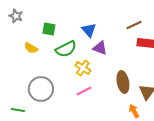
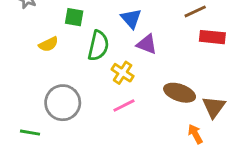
yellow semicircle: (31, 48) -> (48, 44), turned -56
green semicircle: (66, 49) -> (98, 46), turned -50
brown ellipse: (123, 82) -> (180, 93), turned -60

